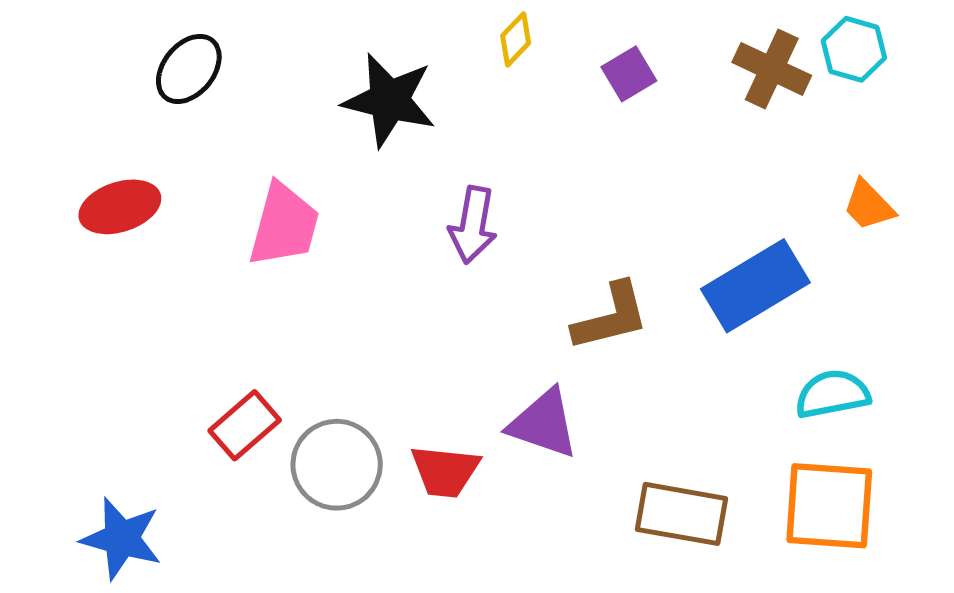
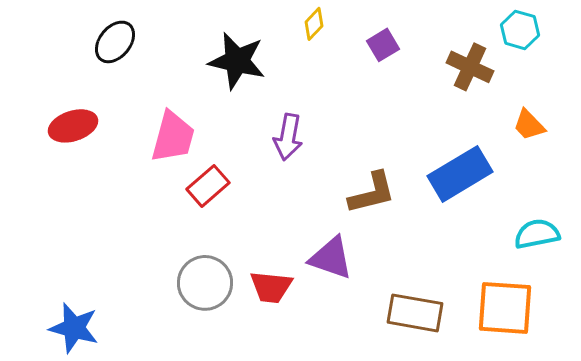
brown cross: (772, 69) -> (470, 67), moved
cyan semicircle: (832, 394) -> (537, 234), moved
red rectangle: (245, 425) -> (208, 186), moved

